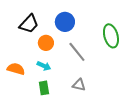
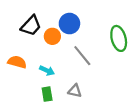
orange circle: (46, 43) -> (52, 36), moved
orange semicircle: (16, 69) -> (17, 62), moved
gray triangle: (79, 85) -> (75, 91), moved

